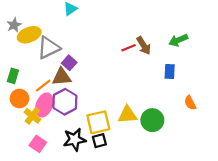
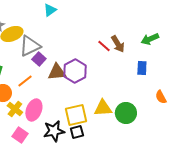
red line: (129, 48) -> (104, 46), turned 64
purple square: (69, 63) -> (39, 59), moved
brown triangle: (62, 77) -> (57, 72), moved
purple hexagon: (65, 102) -> (75, 71), moved
pink ellipse: (44, 105) -> (34, 110), moved

